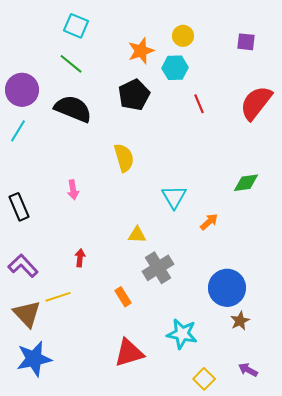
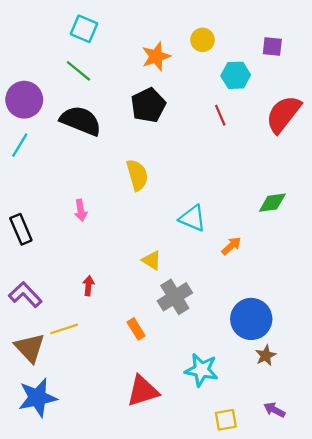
cyan hexagon: (175, 68) -> (236, 75), moved
cyan triangle: (174, 197) -> (193, 218), turned -36
yellow triangle: (137, 235) -> (152, 260), turned 30
yellow square: (204, 379) -> (226, 420), turned 35

